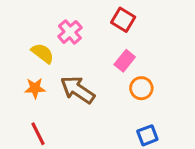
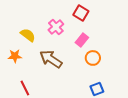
pink cross: (70, 32) -> (56, 27), moved
orange star: (35, 88) -> (15, 56), moved

